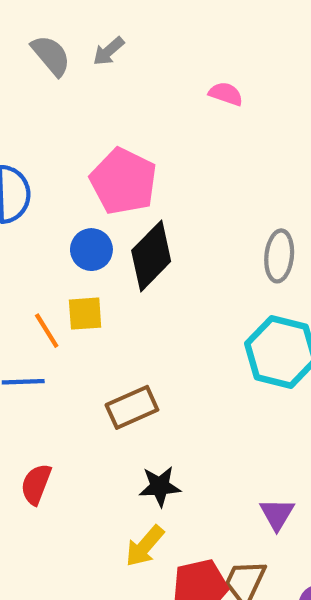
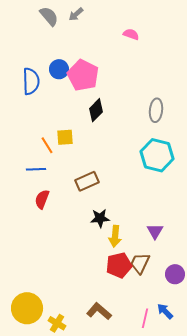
blue circle: (91, 250) -> (59, 69), moved
black diamond: (151, 256) -> (96, 110), size x0.7
red semicircle: (36, 484) -> (42, 199), moved
yellow arrow: (145, 546) -> (115, 236), moved, turned -35

